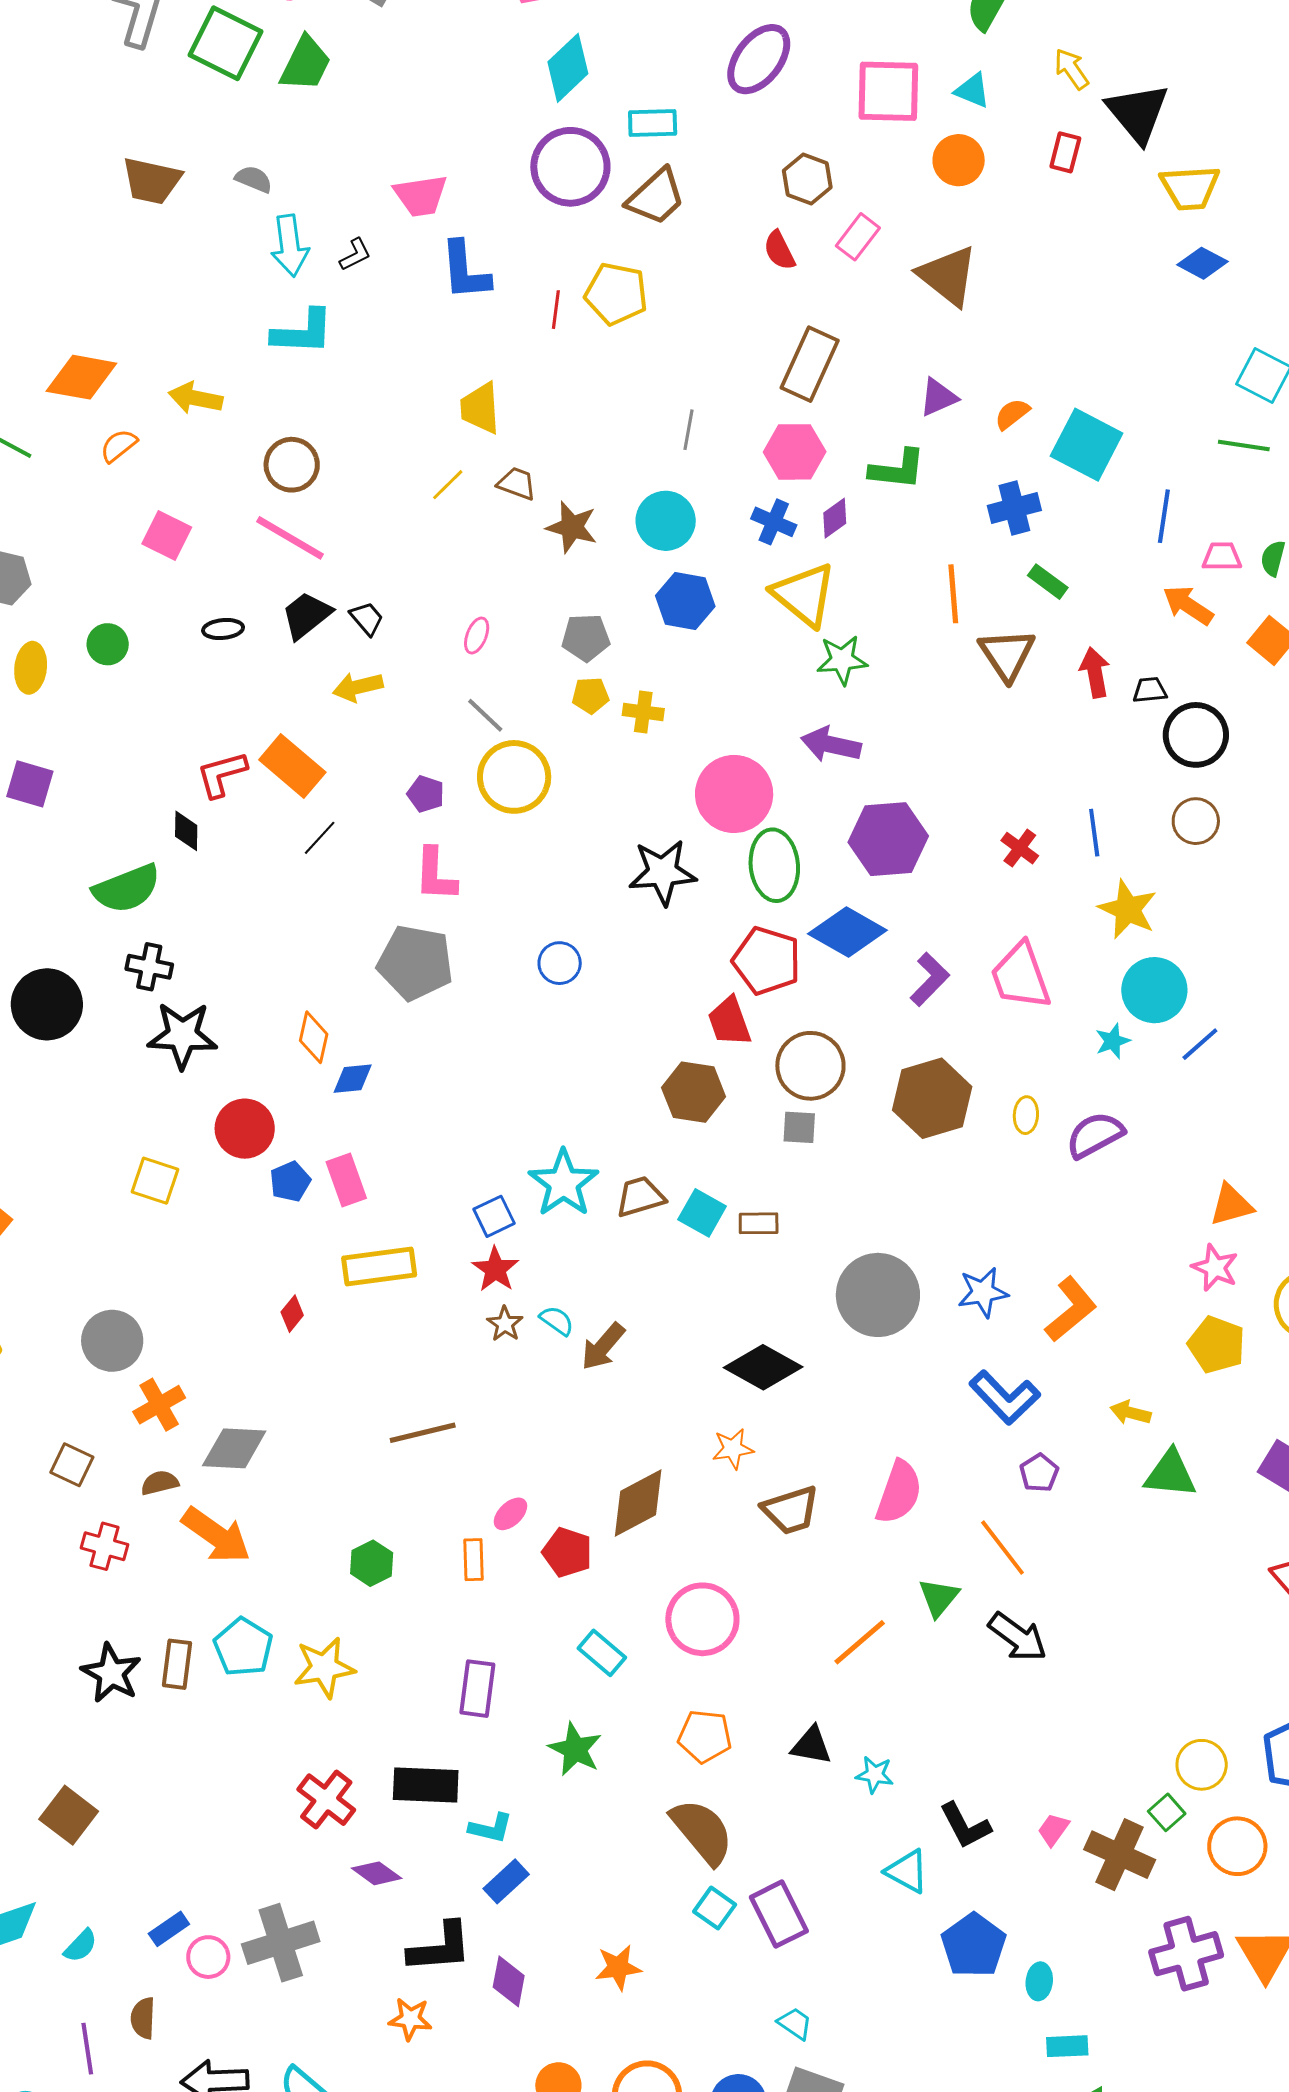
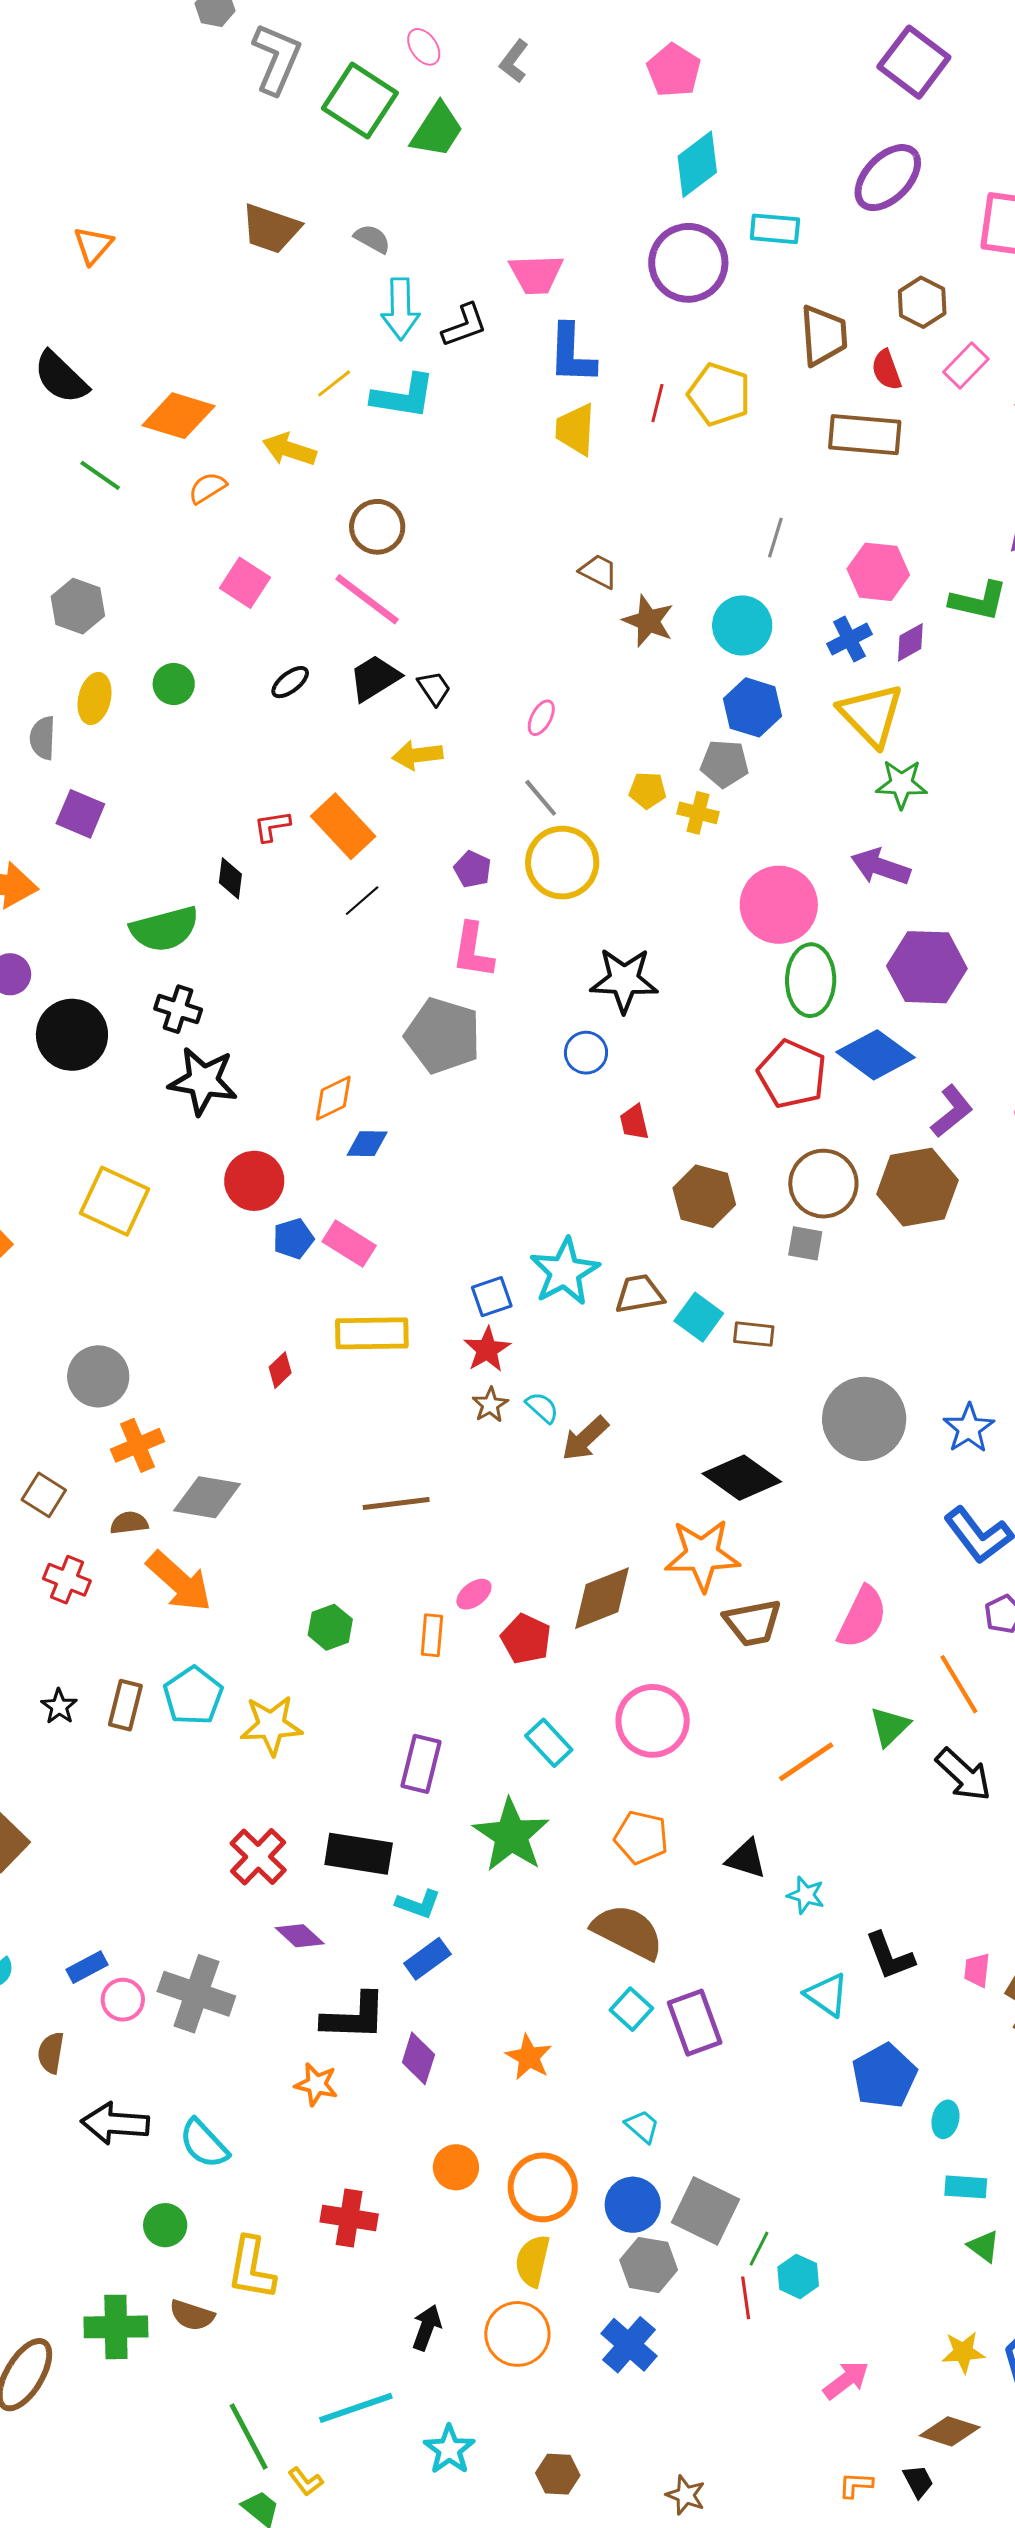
brown trapezoid: (656, 197) -> (824, 335), moved, turned -58
black L-shape: (355, 255) -> (464, 325), size x1.4
brown rectangle: (810, 364) -> (865, 435), moved, turned 64
yellow trapezoid: (480, 408) -> (575, 429), moved
yellow line: (448, 485) -> (334, 383), moved
blue cross: (774, 522) -> (849, 639), turned 33
black ellipse: (223, 629) -> (290, 682), turned -39
gray pentagon: (586, 638) -> (724, 764), moved
red L-shape: (222, 774) -> (272, 826), size x0.7
black star: (663, 872) -> (624, 980), moved
red trapezoid: (729, 1021) -> (634, 1122), moved, size x0.7
orange diamond: (314, 1037) -> (333, 1098), turned 45
brown hexagon: (932, 1098) -> (917, 1187), moved
pink rectangle: (346, 1180) -> (349, 1244), turned -45
yellow square: (155, 1181) -> (114, 1201), moved, size x1.4
blue star: (983, 1292) -> (969, 1428), turned -30
orange star: (733, 1449) -> (702, 1555), size x1.8
black star: (111, 1673) -> (59, 1706), size x0.6
green star: (575, 1749) -> (511, 1835), size x1.4
pink trapezoid: (1053, 1830) -> (977, 1970), turned -36
brown semicircle: (702, 1832) -> (628, 1932), turned -30
gray cross: (281, 1943) -> (196, 1994), turned 30
orange star: (618, 1967) -> (529, 2057), turned 30
cyan trapezoid: (795, 2023) -> (642, 2126), moved

